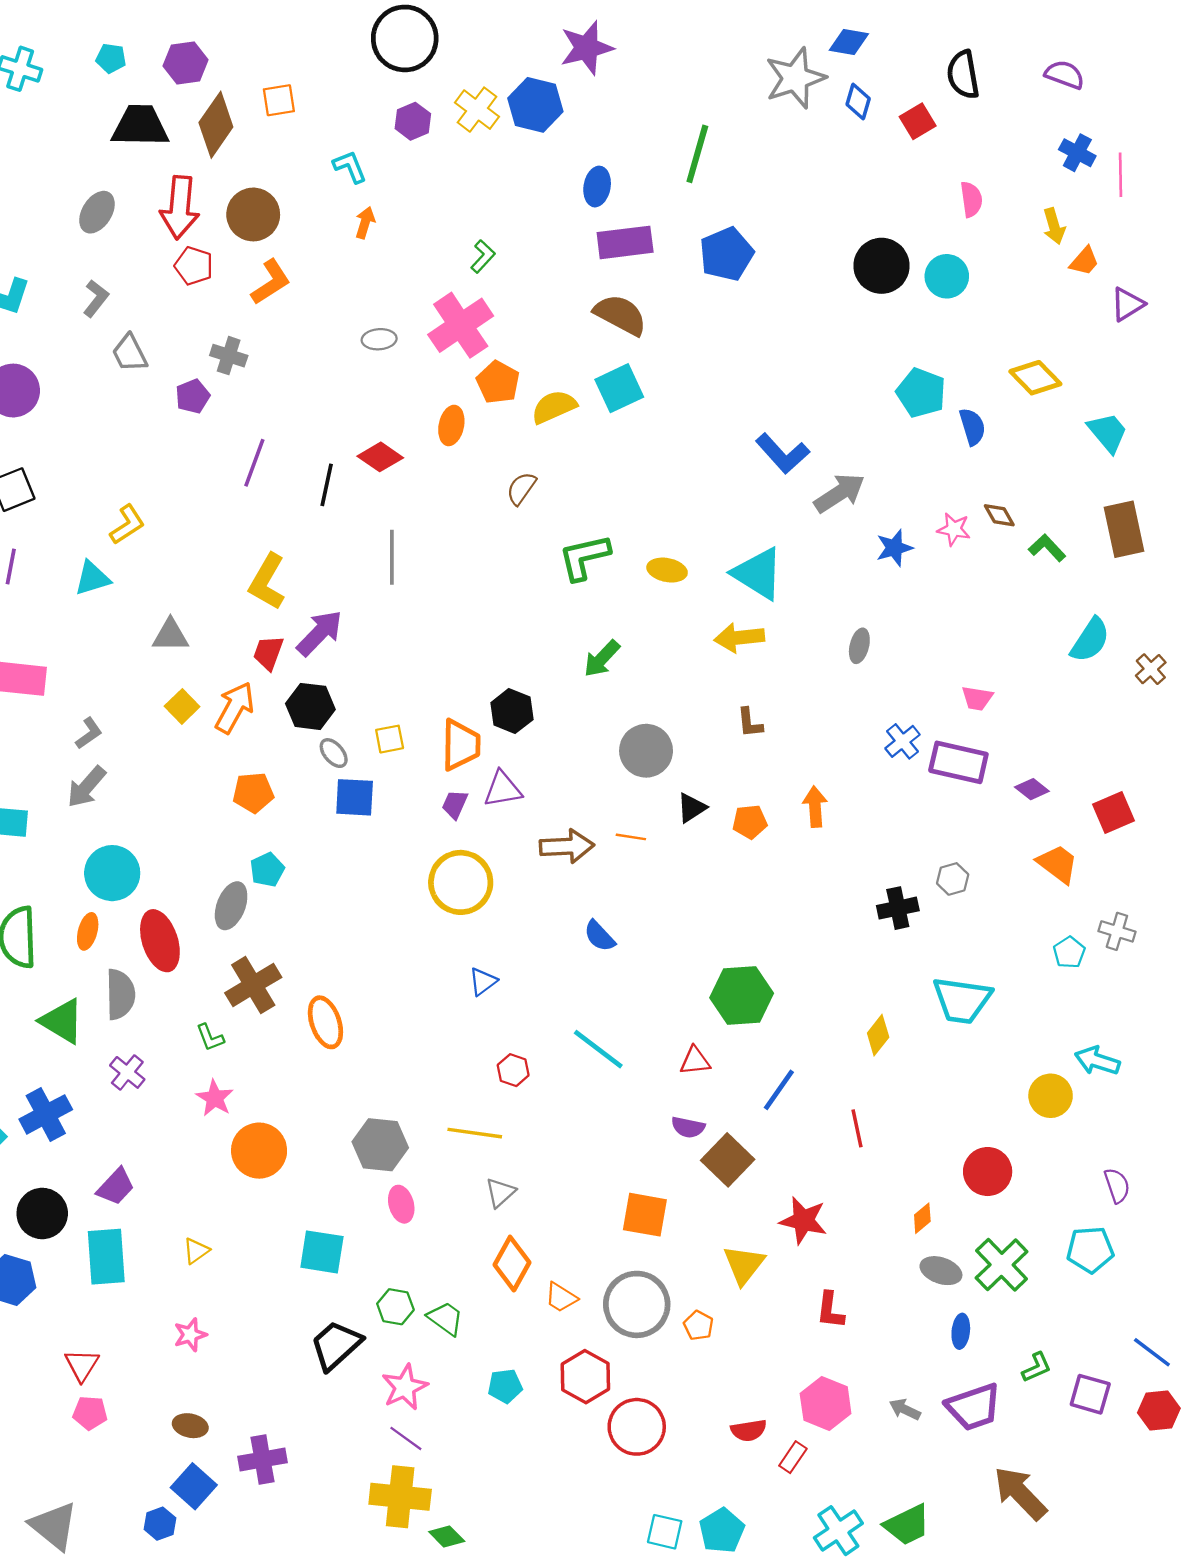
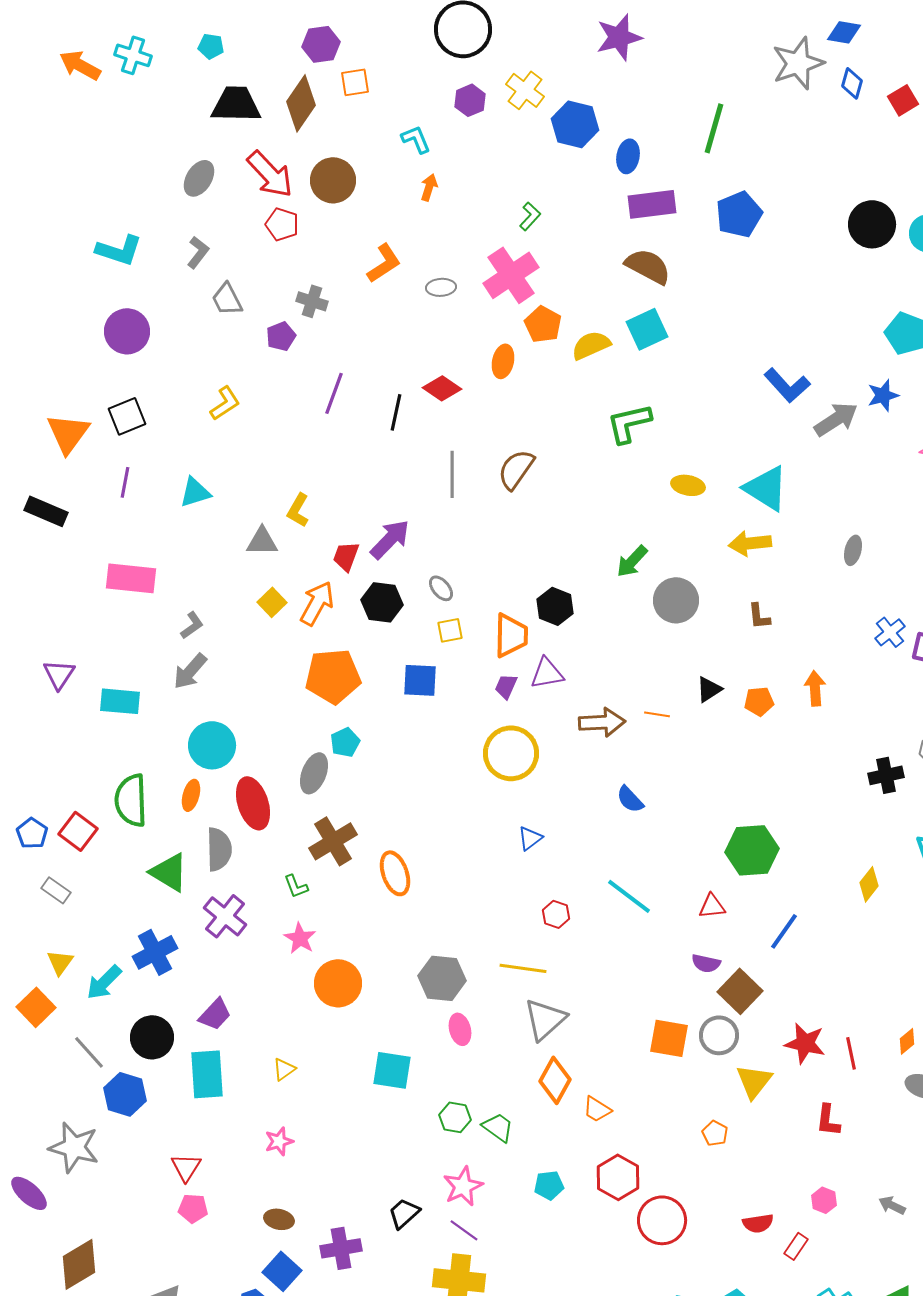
purple hexagon: (186, 63) -> (321, 44), moved
blue hexagon: (535, 105) -> (575, 124), moved
red arrow: (180, 207) -> (270, 174), turned -48
orange L-shape: (271, 282) -> (384, 263), moved
brown semicircle: (521, 488) -> (516, 469), moved, size x1.4
yellow L-shape: (127, 525) -> (225, 403), moved
blue star: (894, 548) -> (883, 395), moved
green L-shape: (584, 557) -> (629, 423), moved
yellow L-shape: (267, 582) -> (298, 510), moved, size x0.7
gray circle: (646, 751) -> (676, 600), moved
gray ellipse: (334, 753) -> (441, 588), moved
orange pentagon: (253, 793) -> (333, 676), size x1.6
purple cross: (127, 1072) -> (225, 916), size x1.4
red line: (857, 1128) -> (851, 1053), moved
gray triangle: (500, 1193) -> (545, 1019), size x1.6
gray circle: (637, 1304) -> (719, 1035), moved, size x0.7
black trapezoid: (336, 1345) -> (404, 1213), moved, size x0.7
pink hexagon: (826, 1404) -> (824, 1200), size x0.6

